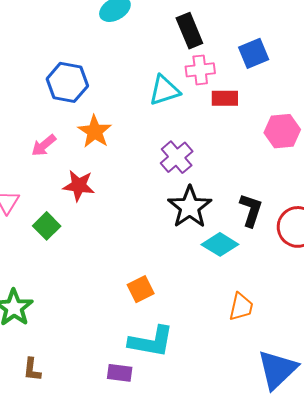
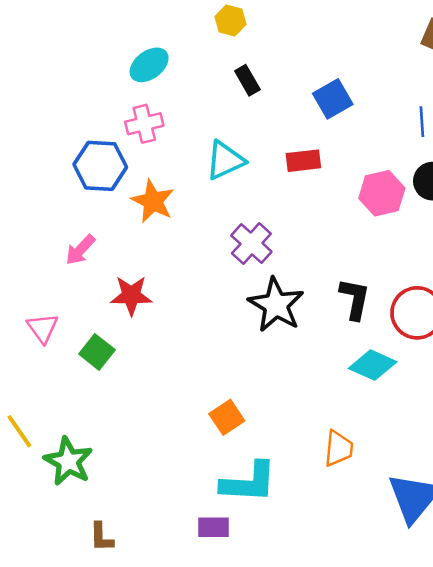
black rectangle: (189, 31) -> (247, 80), size x0.7
pink cross: (200, 70) -> (144, 124), moved
orange star: (95, 132) -> (153, 201), moved
cyan diamond: (220, 244) -> (373, 365), moved
orange trapezoid: (241, 307) -> (339, 449), moved

